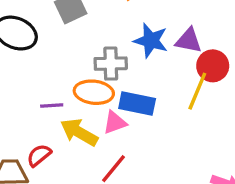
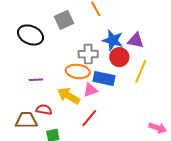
red circle: (213, 66) -> (119, 57), moved
purple line: (52, 105) -> (36, 80), moved
red semicircle: (39, 155) -> (44, 110), turned 49

